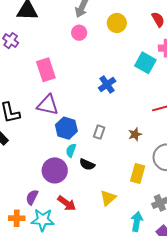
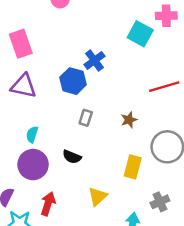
blue hexagon: (66, 128) -> (73, 81), moved
cyan semicircle: (71, 150) -> (32, 134), moved
red arrow: (67, 203) -> (48, 204), turned -108

